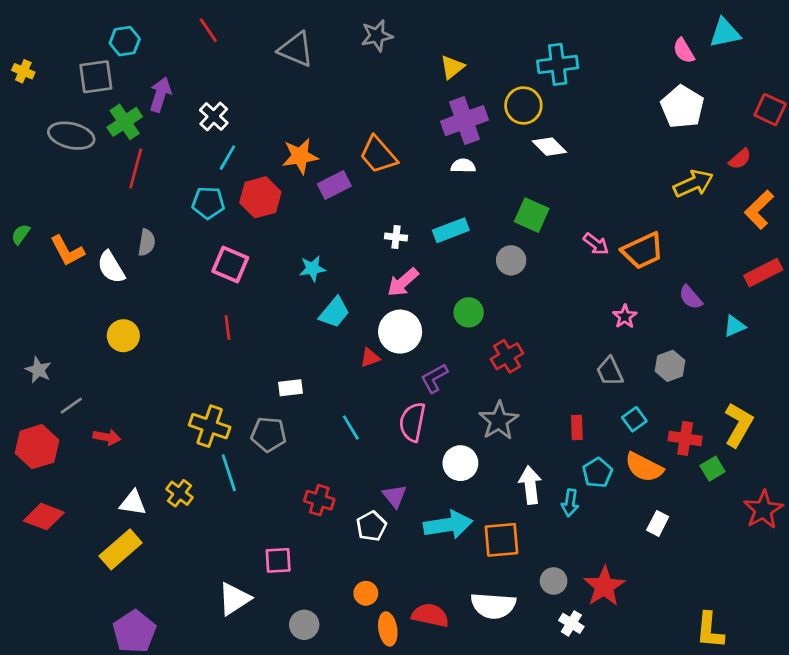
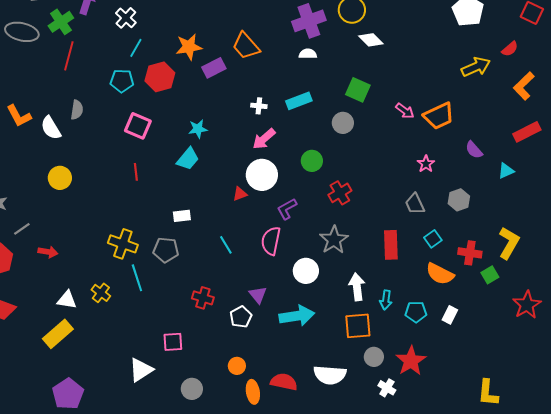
cyan trapezoid: (334, 312) -> (188, 159), moved
red rectangle: (577, 427) -> (391, 245), size x1.6
cyan pentagon: (597, 473) -> (416, 312), moved, turned 30
orange square: (501, 540) -> (358, 326), moved

